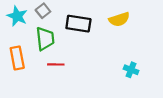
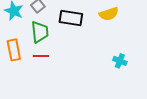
red line: (56, 64) -> (41, 56), moved

